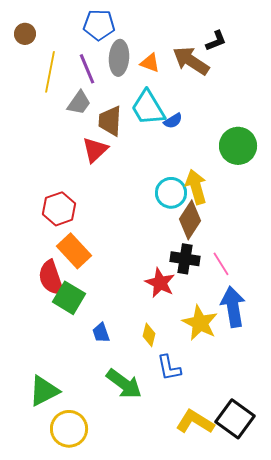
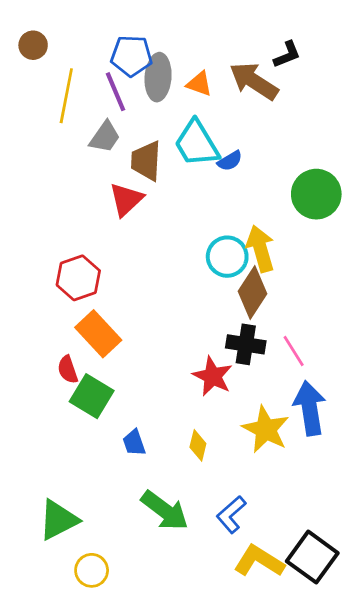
blue pentagon: (99, 25) -> (131, 56), moved
red semicircle: (51, 278) -> (68, 370), size x0.6
blue L-shape: (169, 368) -> (231, 515), moved, turned 60
yellow circle: (69, 429) -> (92, 570), size x0.7

